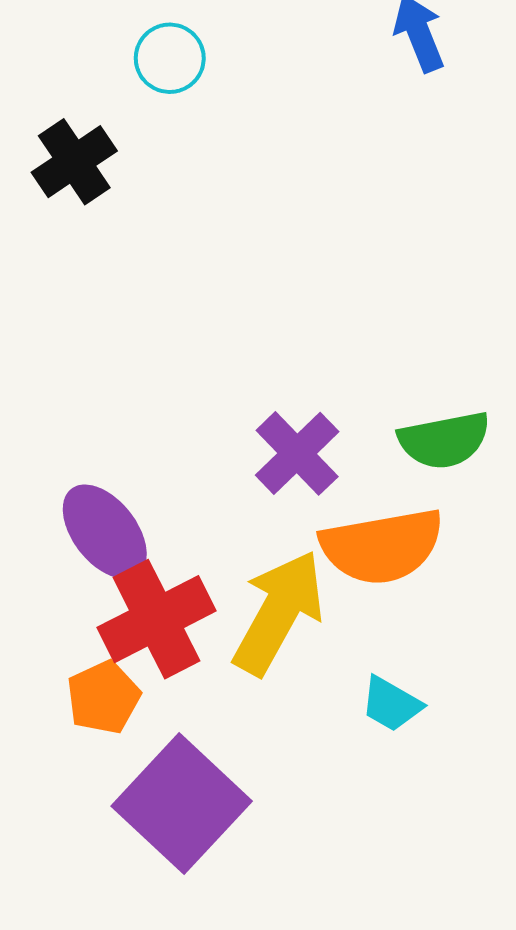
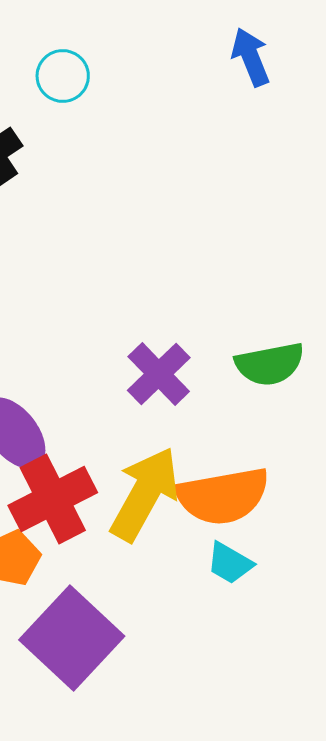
orange semicircle: (382, 546) -> (223, 496), moved

